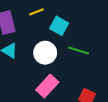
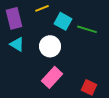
green line: (78, 51) -> (87, 29), moved

